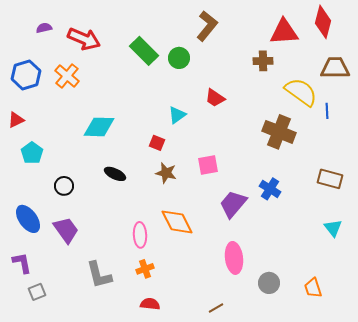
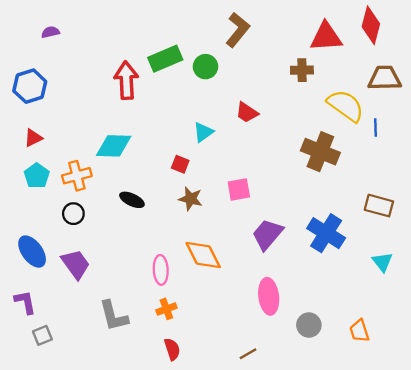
red arrow: (84, 39) -> (126, 80), moved, turned -116
green rectangle: (144, 51) -> (165, 59), turned -68
orange cross: (67, 76) -> (77, 176), moved, turned 35
red triangle: (16, 120) -> (33, 138), moved
blue cross: (270, 189) -> (326, 233), moved, size x1.5
red semicircle: (150, 304) -> (172, 349), turned 66

